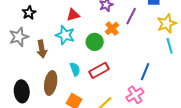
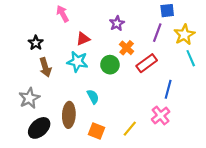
purple line: (131, 16) -> (157, 33), moved
gray star: (19, 37) -> (29, 98), moved
brown arrow: (42, 49) -> (45, 67), moved
red rectangle: (99, 70) -> (147, 63), moved
black ellipse: (22, 91) -> (39, 128), turned 60

